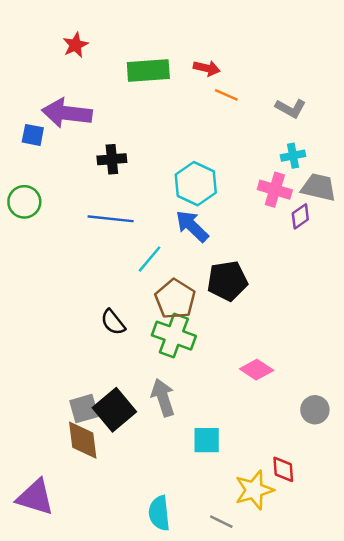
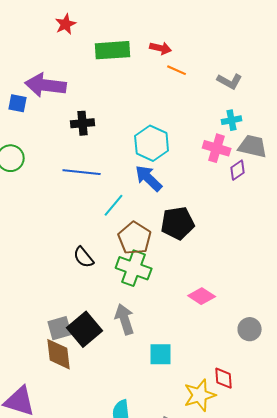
red star: (75, 45) -> (66, 24), moved

